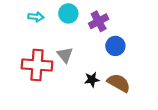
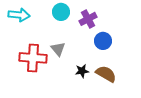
cyan arrow: (36, 17) -> (19, 15), moved, size x1.5

